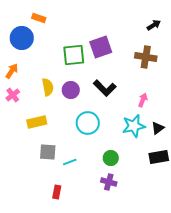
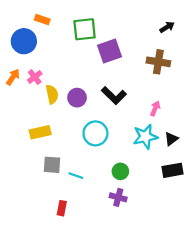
green square: (74, 55) -> (85, 29), moved
pink cross: (13, 95) -> (35, 77), moved
cyan line: (70, 162) -> (76, 176), turned 40

